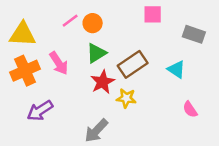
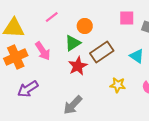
pink square: (153, 14) -> (127, 18), moved
orange circle: (93, 23) -> (85, 26), moved
yellow star: (126, 98) -> (118, 85), moved

